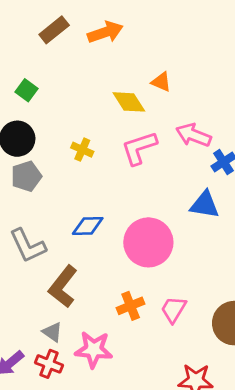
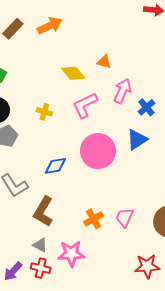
orange triangle: (161, 82) -> (104, 62), moved
pink arrow: (193, 135) -> (122, 91), turned 100
blue triangle: (205, 205) -> (137, 140), turned -35
pink circle: (148, 242) -> (98, 151), moved

